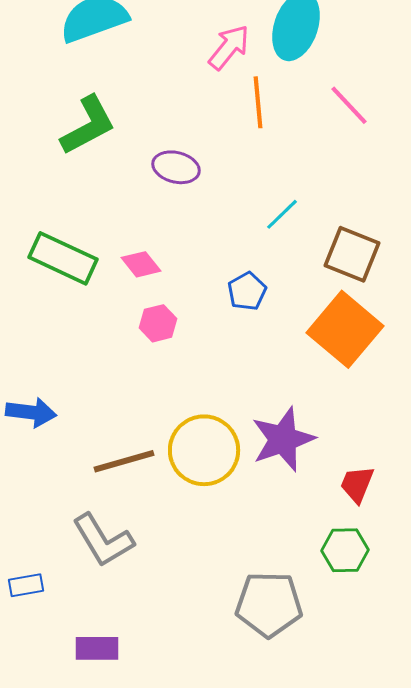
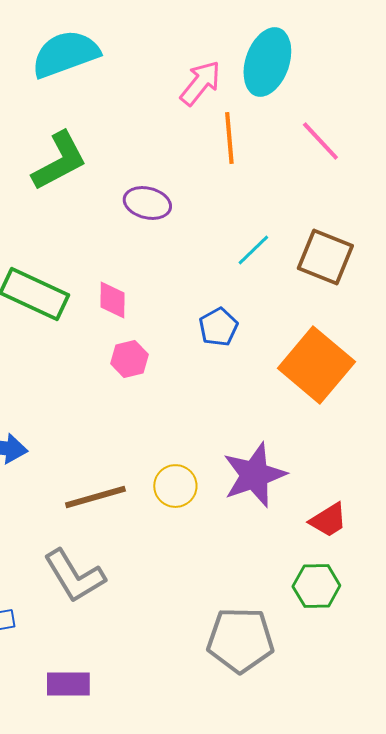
brown square: (352, 254) -> (325, 257), moved
pink diamond: (141, 264) -> (112, 300), turned 39
yellow circle: (204, 450) -> (175, 486), size x0.6
red trapezoid: (357, 484) -> (328, 520), turned -144

